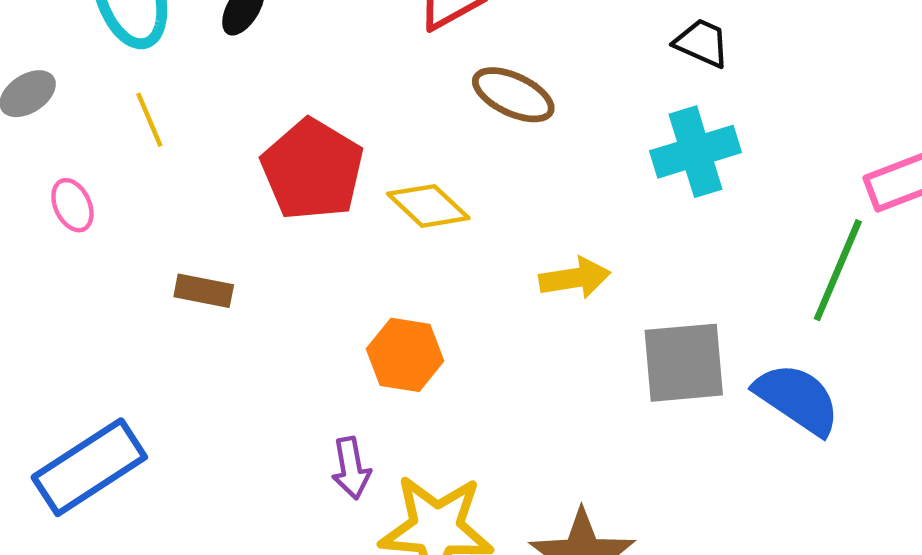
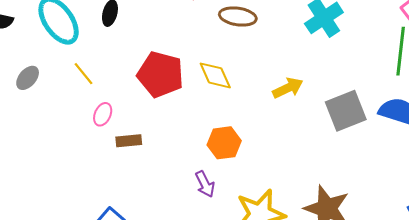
pink ellipse: (72, 205) -> (103, 114), moved, turned 65
yellow diamond: (428, 206) -> (215, 75), turned 39
purple arrow: (351, 468) -> (205, 184), moved

